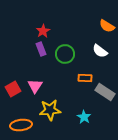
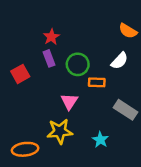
white semicircle: (100, 51) -> (120, 61), turned -84
orange rectangle: (85, 78) -> (97, 82), moved
pink triangle: (35, 86) -> (69, 101), moved
red square: (13, 89) -> (20, 74), moved

